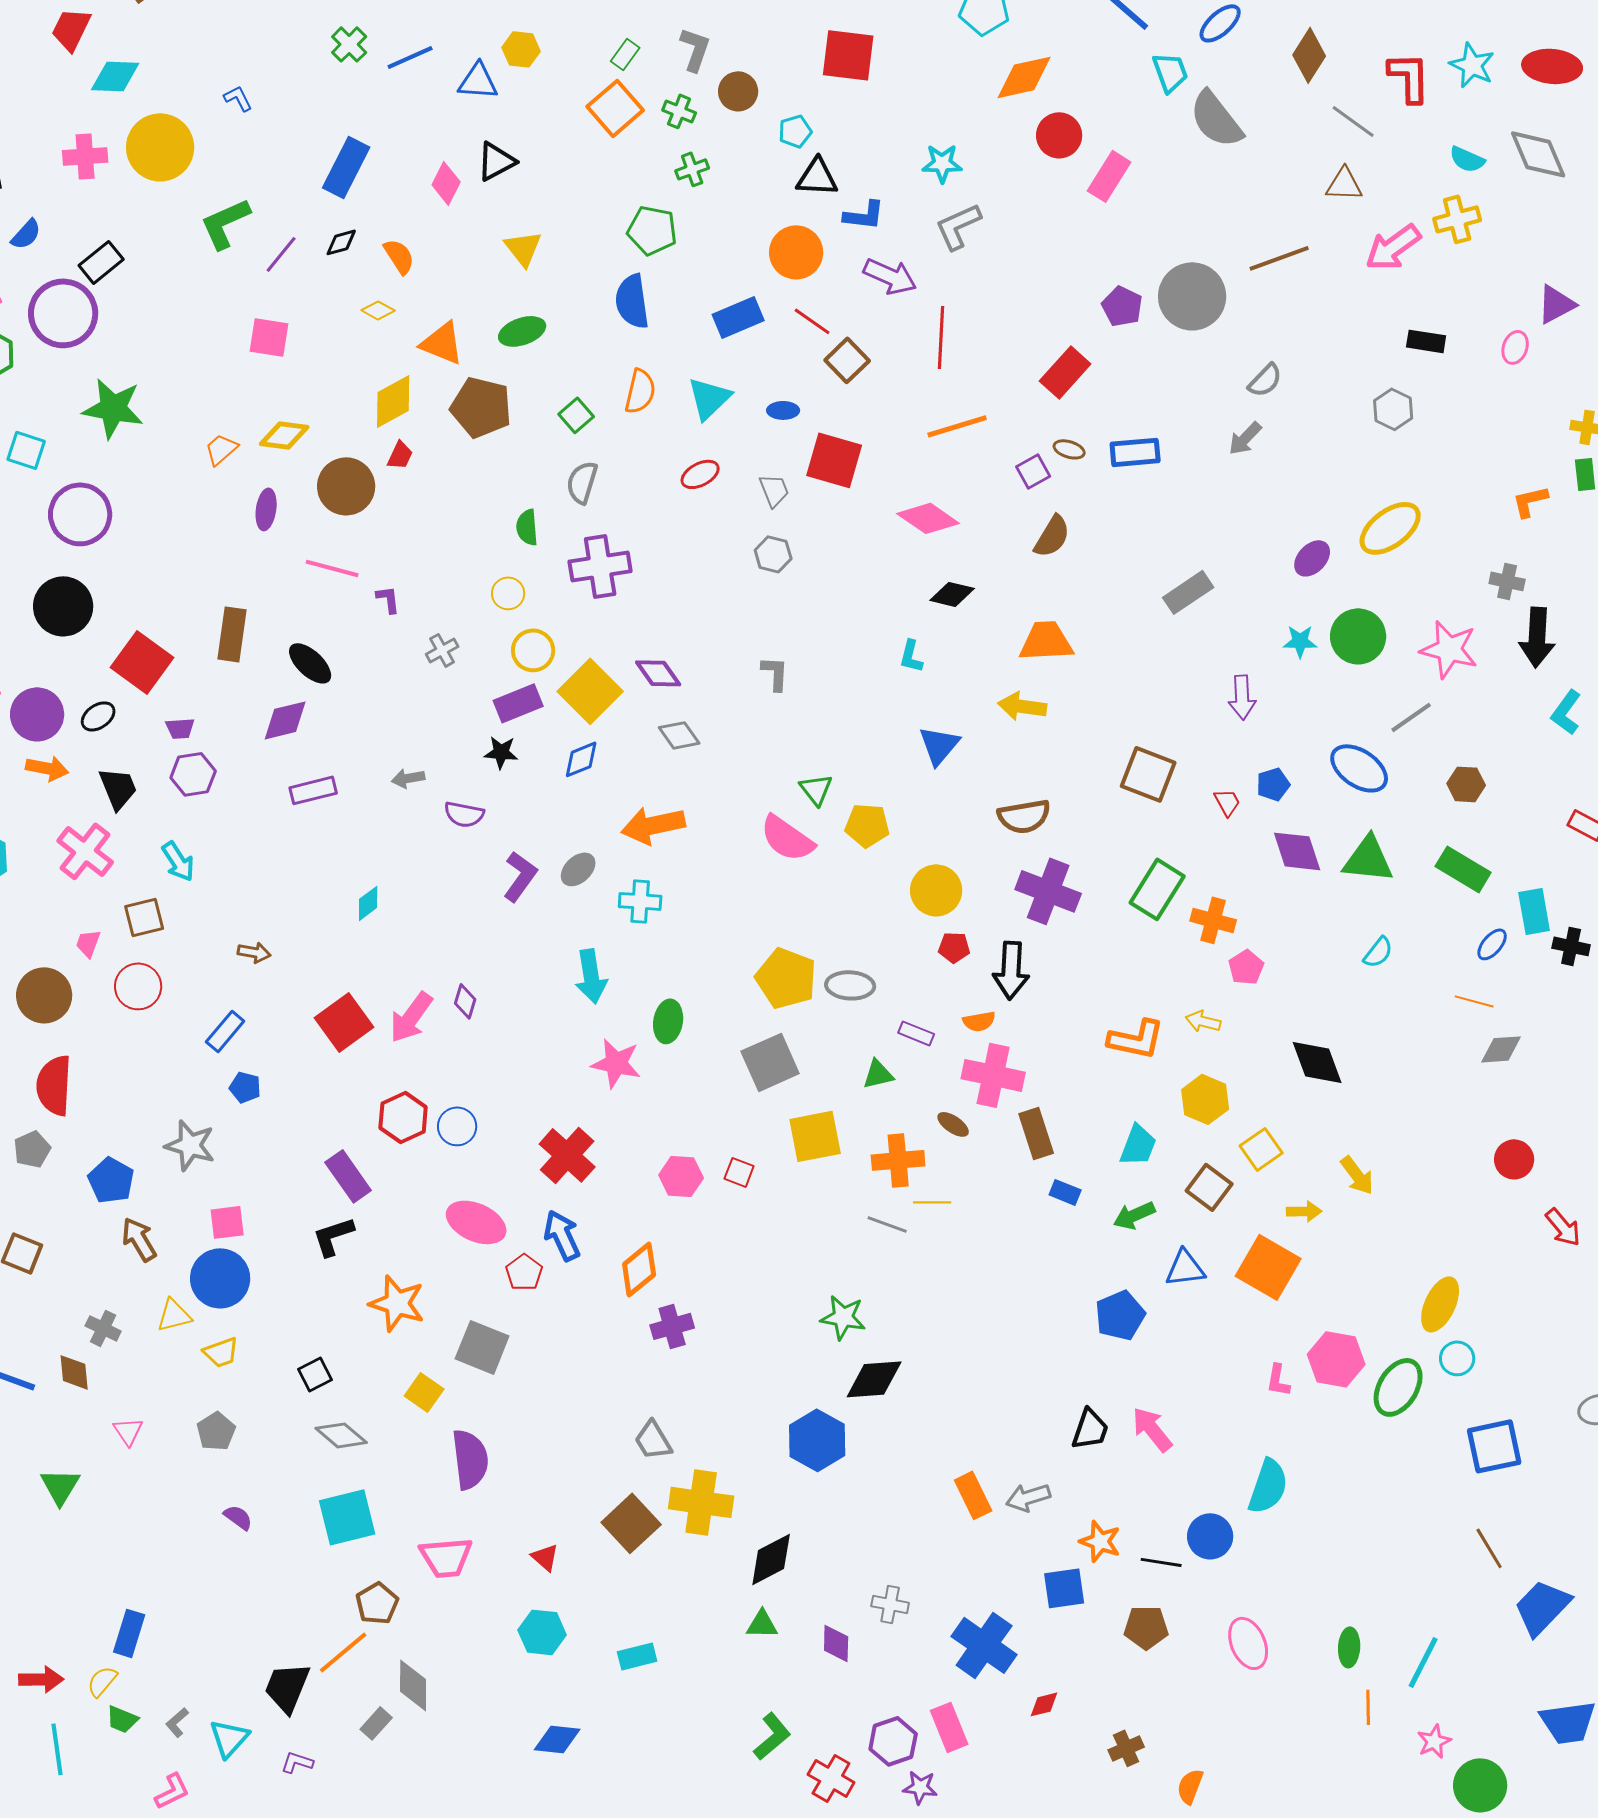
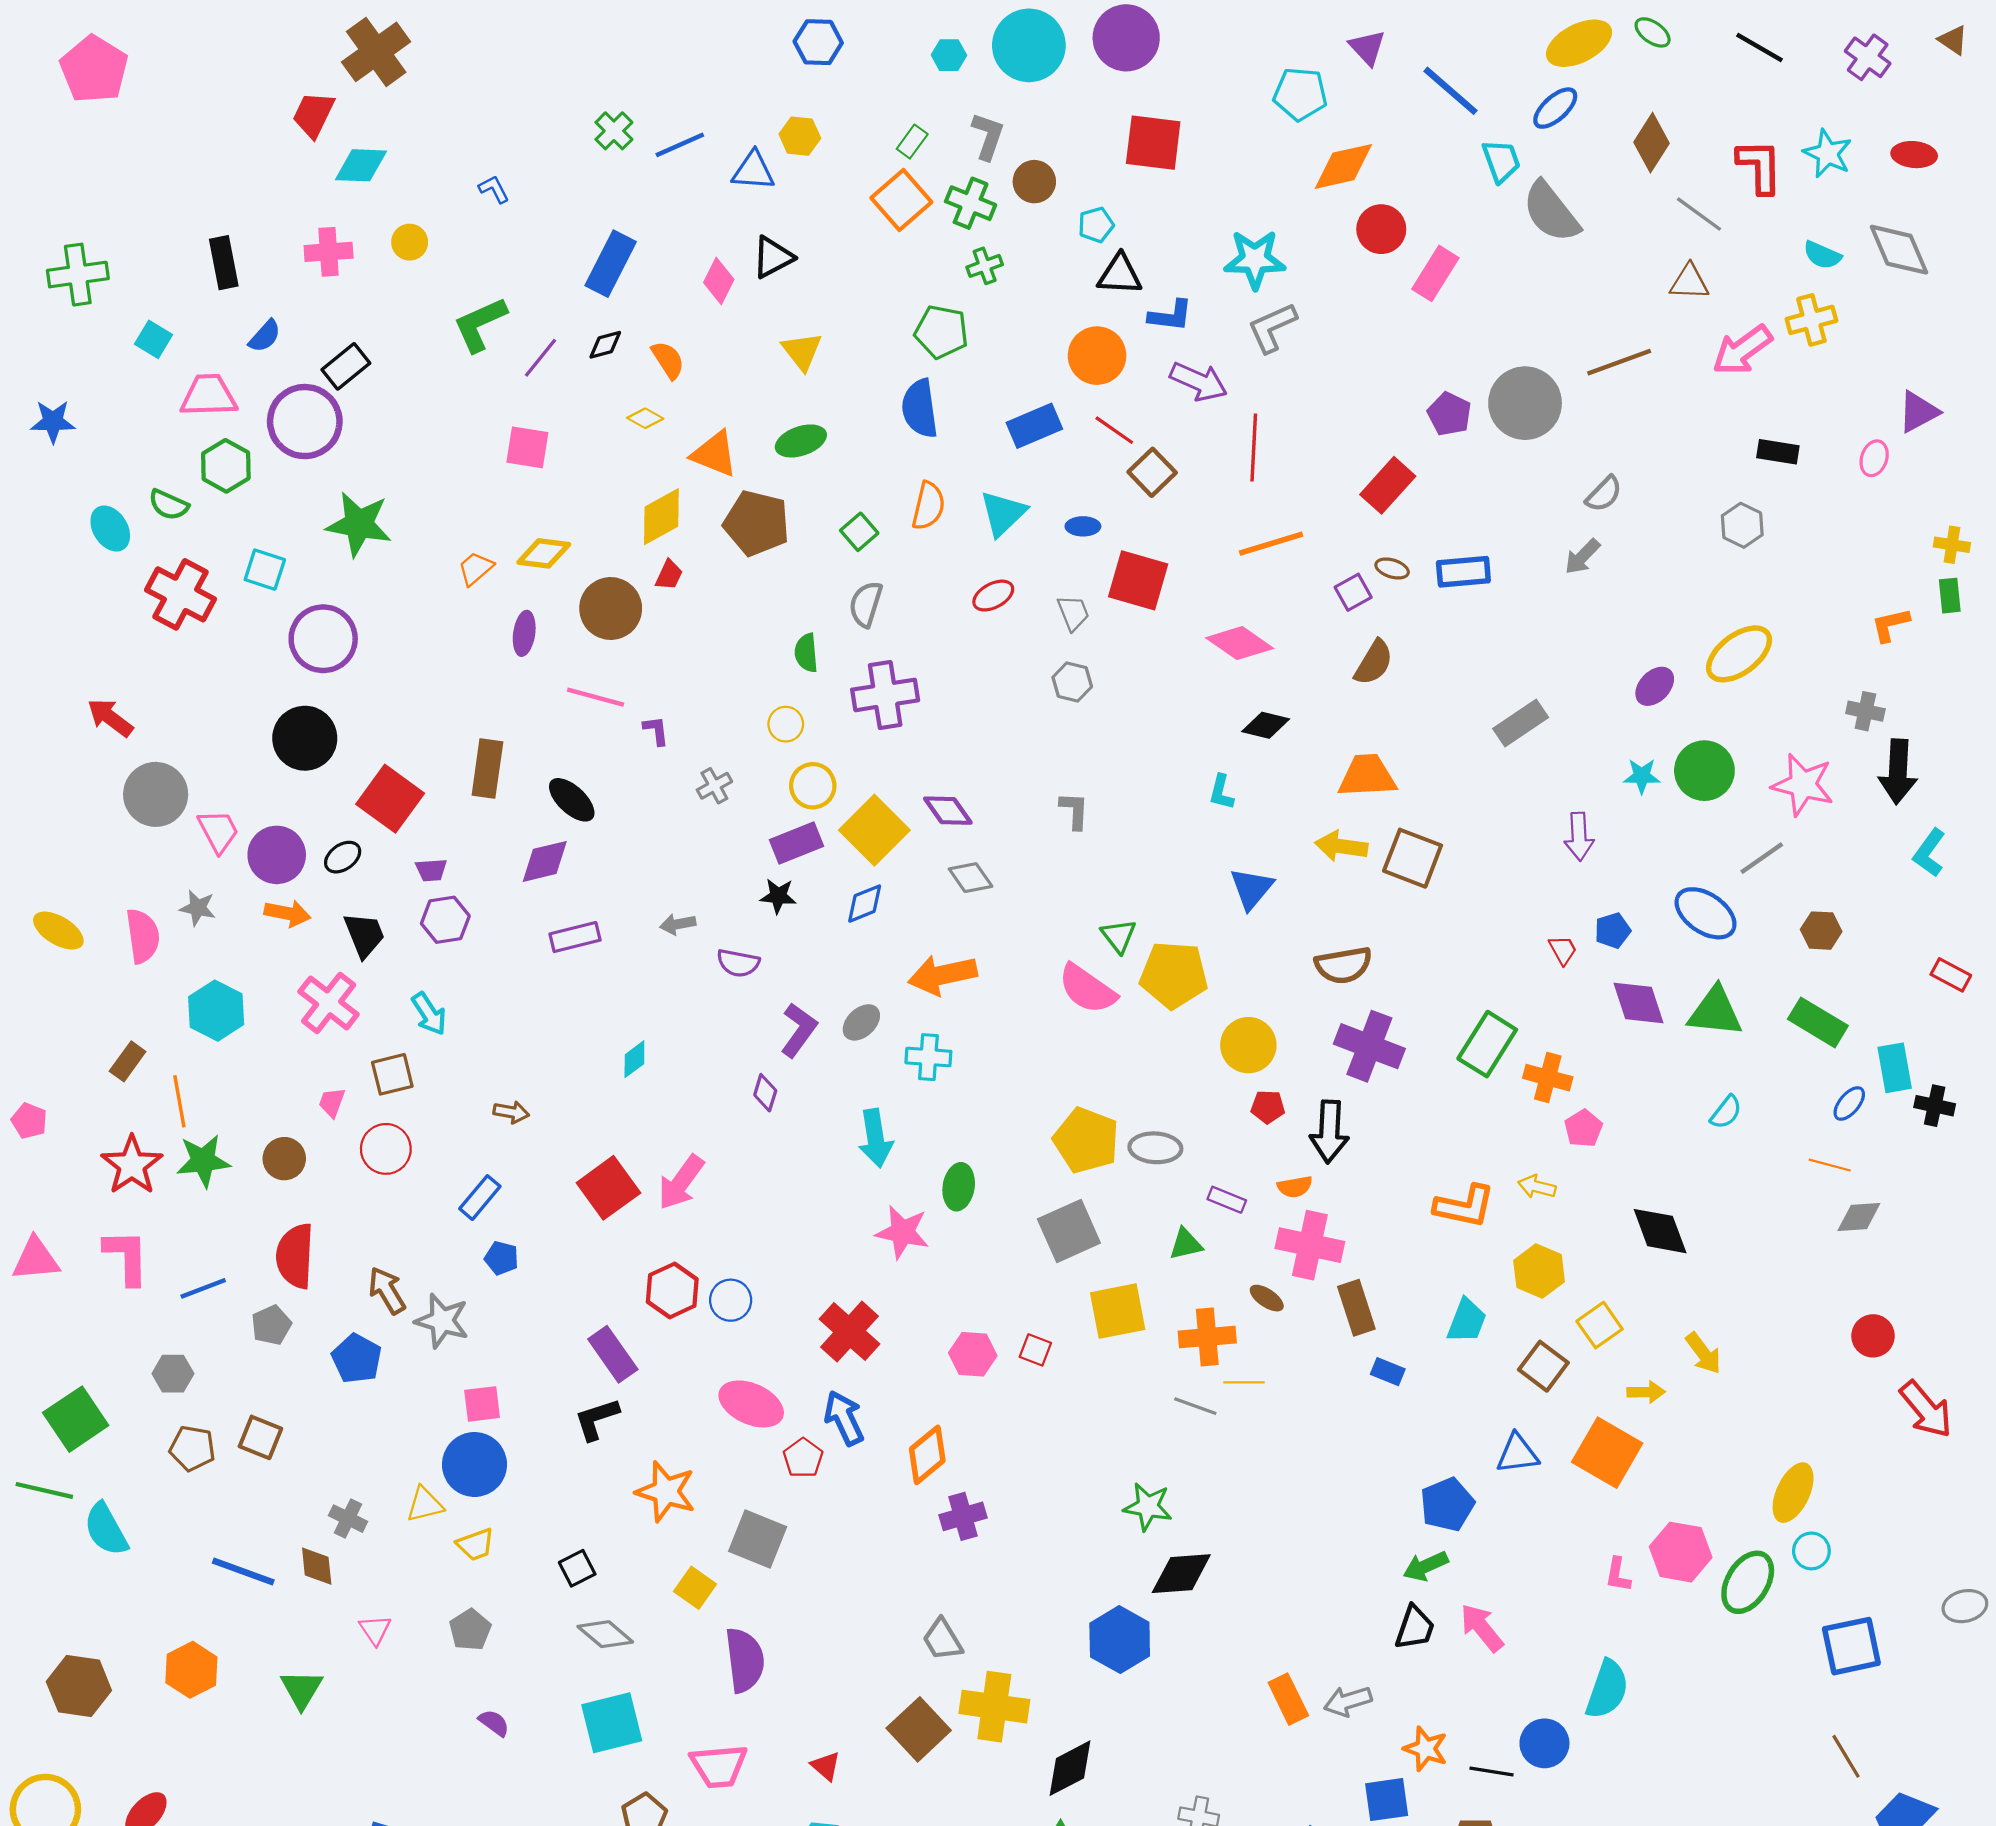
red ellipse: (1552, 66) -> (1914, 155), size x0.7
green cross: (679, 111) -> (971, 203), size x1.4
yellow circle: (160, 147) -> (410, 242), size x0.5
cyan star: (942, 163) -> (1255, 259), size x1.4
brown square: (1148, 774) -> (1413, 858), moved
yellow pentagon: (867, 825) -> (1174, 975), size x1.4
brown circle: (44, 995) -> (284, 1159), size x0.7
purple diamond: (465, 1001) -> (765, 1093), moved
green arrow: (1134, 1215) -> (1426, 1566), moved
red arrow: (1563, 1227) -> (1926, 1409), size x1.4
brown arrow: (139, 1239) -> (387, 1290), moved

